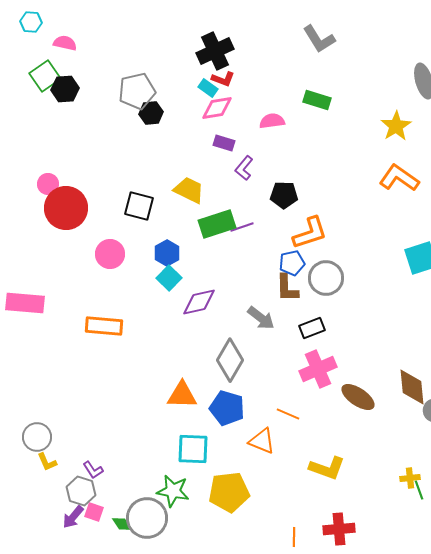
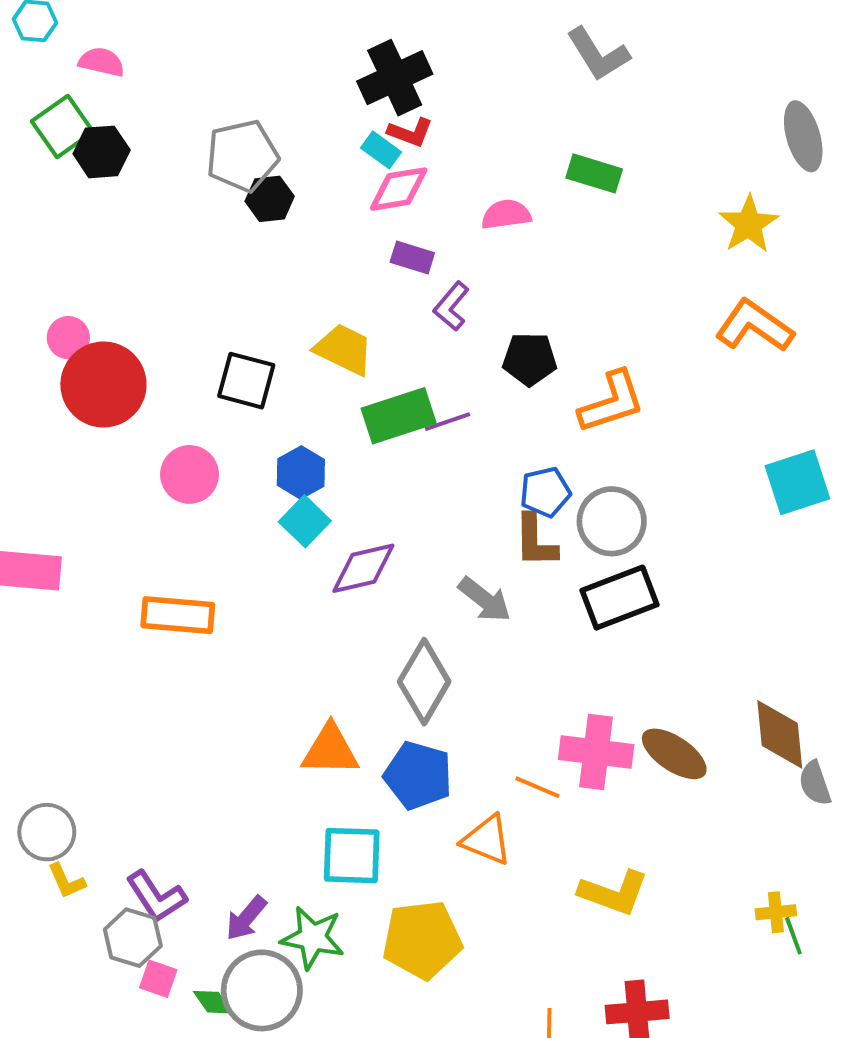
orange L-shape: (310, 233) -> (612, 402), moved
black rectangle: (312, 328) -> (620, 598), moved, size x1.5
pink cross: (318, 369) -> (596, 752), moved, turned 30
purple L-shape: (93, 470) -> (156, 897), size x1.5
purple arrow: (73, 517) -> (246, 918), moved

